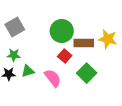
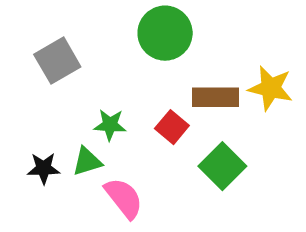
green circle: (62, 31) -> (165, 33), moved
green star: (14, 55) -> (110, 125), moved
pink semicircle: (53, 78) -> (124, 198), moved

